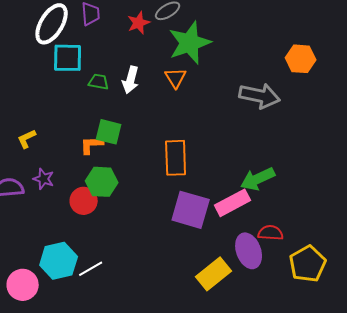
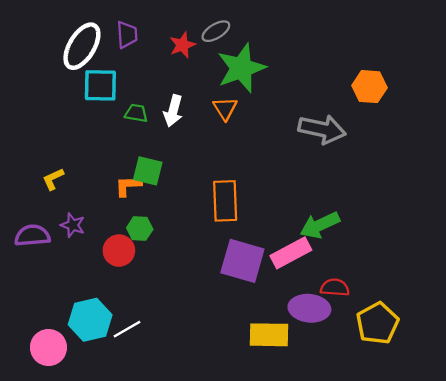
green hexagon: (102, 182) -> (140, 229), size x0.7
purple ellipse: (249, 251) -> (309, 308), turned -64
yellow rectangle: (214, 274) -> (269, 335), turned 40

